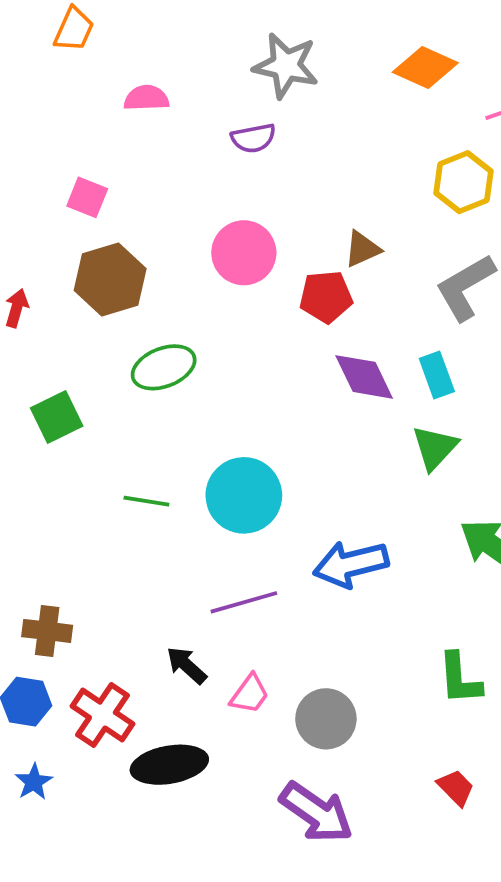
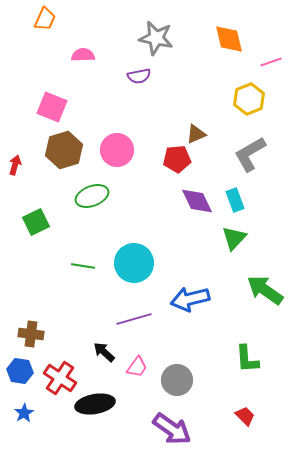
orange diamond: (425, 67) -> (229, 39), turned 52
pink square: (87, 197) -> (52, 107), size x1.4
pink circle: (244, 253) -> (117, 150), moved

